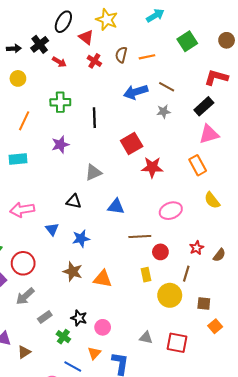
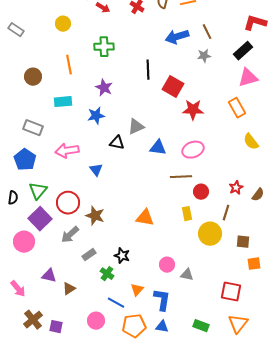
brown line: (167, 87) -> (207, 32), turned 35
black line: (94, 118) -> (148, 70), moved
orange line: (24, 121) -> (69, 65), turned -36
red square: (132, 144) -> (173, 87), turned -30
purple star: (60, 145) -> (104, 88), turned -30
gray triangle: (93, 172) -> (136, 127), moved
pink ellipse: (171, 211) -> (193, 150), moved
blue star: (81, 239) -> (96, 116), moved
brown star: (73, 272) -> (95, 216), moved
orange square: (215, 326) -> (254, 264), turned 32
pink circle: (103, 327) -> (167, 265), moved
red square: (177, 343) -> (231, 292), moved

